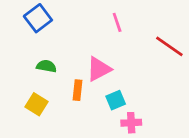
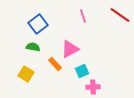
blue square: (38, 18) -> (38, 24), moved
red line: (169, 46) -> (120, 15), moved
orange rectangle: (78, 90) -> (55, 64), turned -48

